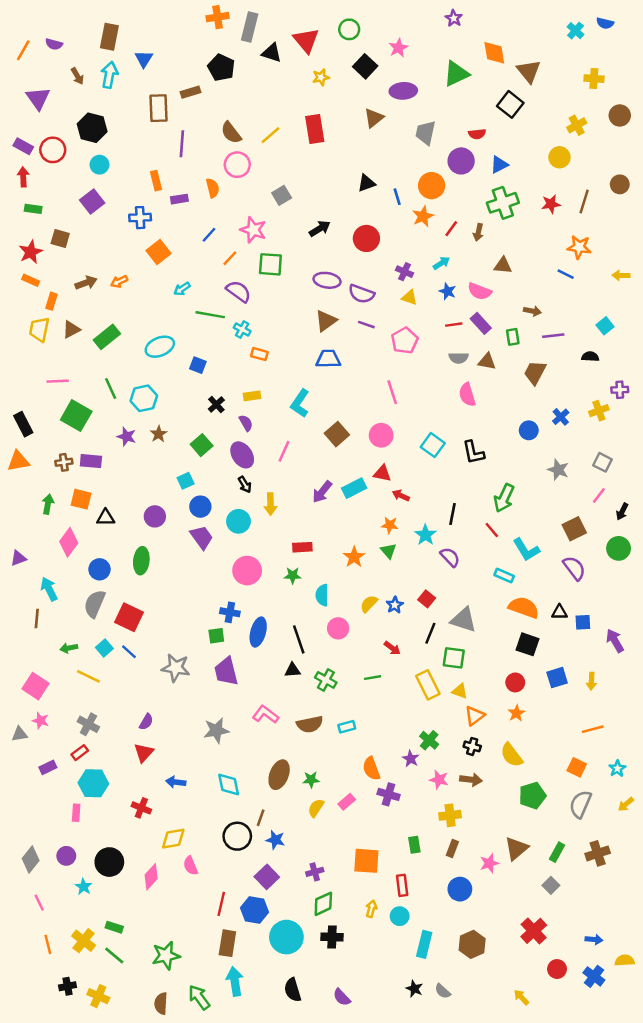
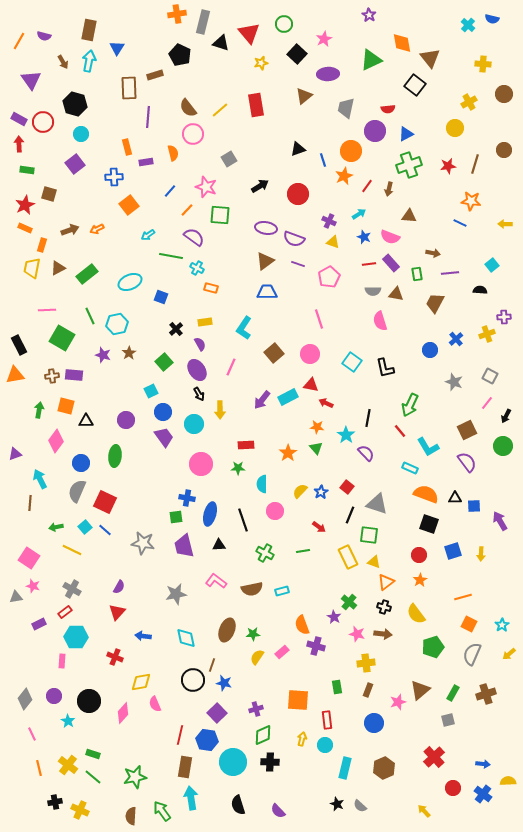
black triangle: (293, 670) -> (219, 545), moved
orange line: (593, 729) -> (463, 597), moved
gray square: (551, 885) -> (448, 720), turned 32

